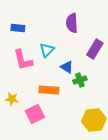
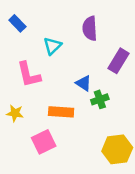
blue rectangle: (18, 28) -> (17, 23), moved, turned 40
cyan triangle: (47, 50) -> (52, 46), moved
yellow star: (12, 99) -> (15, 113), moved

